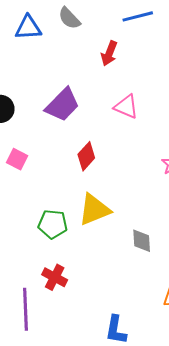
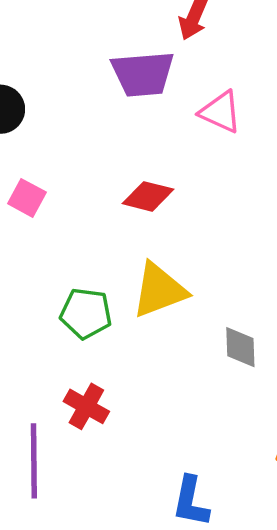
purple trapezoid: (62, 105) -> (143, 74), moved, turned 39
red diamond: (86, 156) -> (148, 196), turned 60

